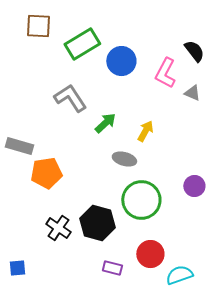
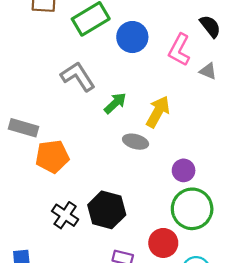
yellow arrow: (145, 131) -> (158, 112), size x1.4
purple circle: (194, 186) -> (184, 170), moved
green circle: (141, 200) -> (192, 209), moved

